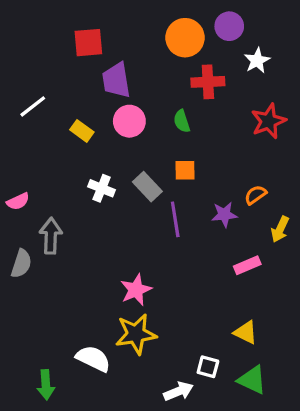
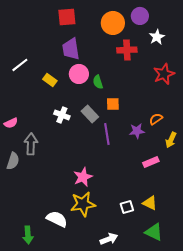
red square: (88, 43) -> (67, 17), moved
green semicircle: (182, 121) -> (98, 82), moved
white square: (208, 367) -> (127, 207), moved, turned -32

